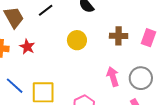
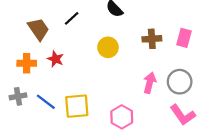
pink arrow: (113, 77) -> (150, 83), turned 36

